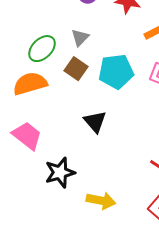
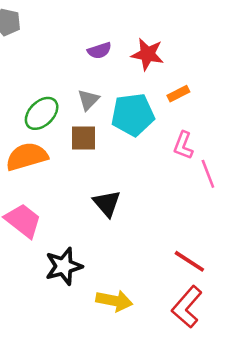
brown square: (76, 69) -> (83, 138), turned -35
cyan pentagon: (116, 72) -> (133, 115), moved

